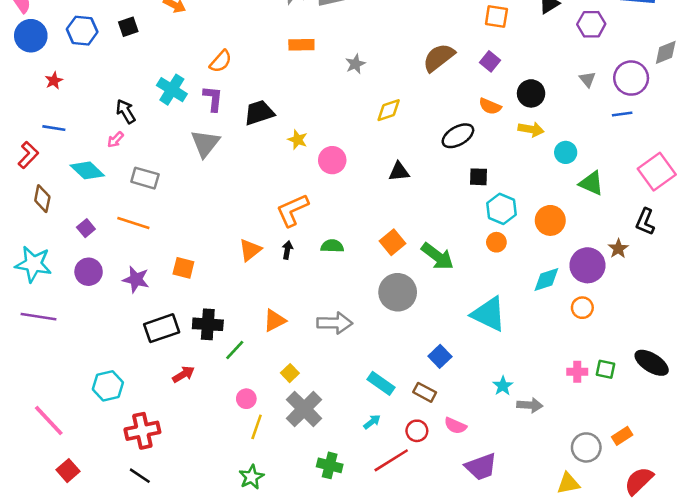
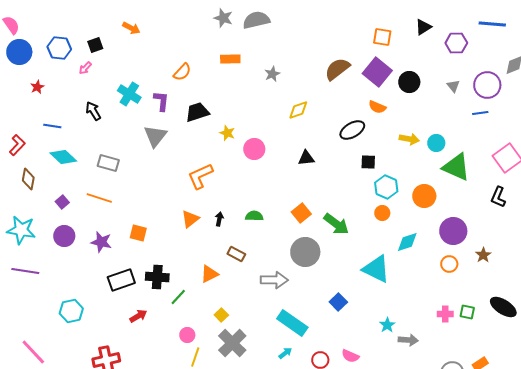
orange semicircle: (221, 61) -> (182, 72), moved
purple square: (490, 61) -> (377, 72), size x1.8
black circle: (531, 93) -> (409, 82), moved
blue line: (54, 128) -> (52, 126), moved
yellow arrow: (531, 129) -> (409, 139), moved
pink arrow: (115, 140) -> (85, 68), moved
green triangle: (591, 183) -> (456, 167), size x1.4
orange L-shape: (292, 210) -> (200, 176), moved
brown star: (618, 249) -> (483, 255), moved
cyan diamond: (546, 279) -> (407, 242), moved
gray arrow: (335, 323) -> (274, 280), moved
cyan rectangle: (381, 383) -> (292, 323), size x1.4
cyan hexagon: (108, 386) -> (71, 311), moved
brown rectangle: (425, 392) -> (236, 254), moved

